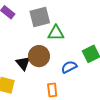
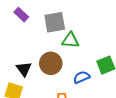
black triangle: (23, 63) -> (24, 69), moved

